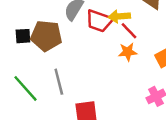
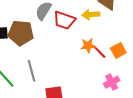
yellow arrow: (119, 16) -> (91, 15), moved
red line: (129, 31) -> (99, 52), moved

